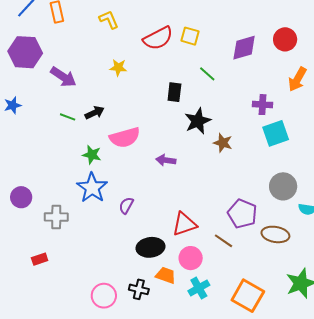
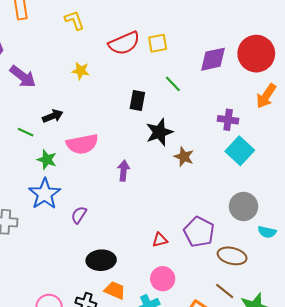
yellow square: (190, 36) -> (158, 43), turned -30
red circle: (285, 39) -> (256, 54), size x1.5
green line: (68, 117) -> (26, 132), moved
cyan square: (276, 133) -> (240, 151), turned -32
purple arrow: (166, 160) -> (123, 171), turned 84
red triangle: (184, 224) -> (160, 240), moved, size x0.6
brown line: (223, 241) -> (225, 291), moved
pink circle: (191, 258) -> (163, 279), moved

